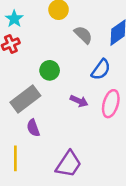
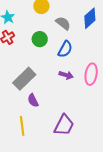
green circle: (50, 70) -> (40, 39), moved
blue semicircle: (101, 70) -> (65, 49), moved

